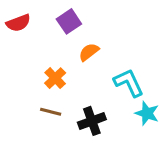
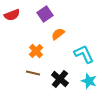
cyan star: (147, 113) -> (89, 81), moved
black cross: (92, 121) -> (60, 79), turned -30

